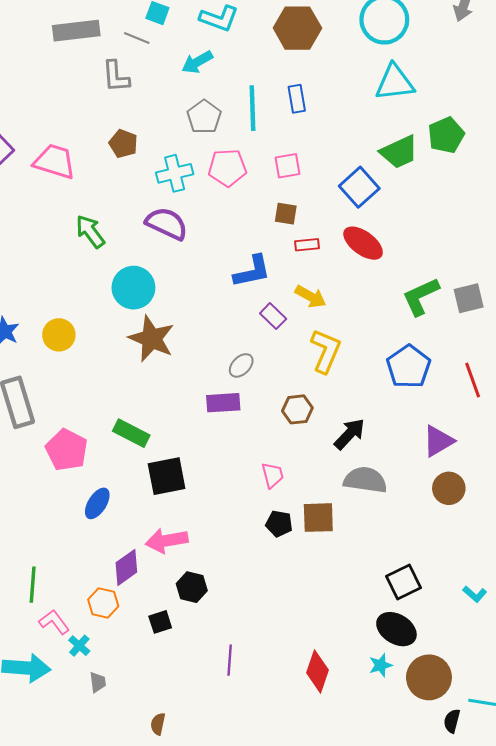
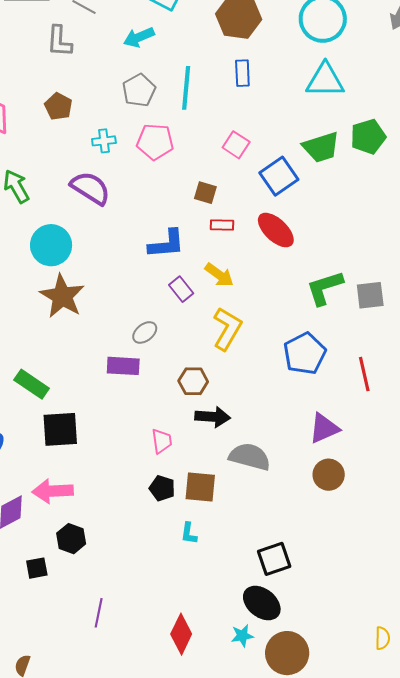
blue rectangle: (297, 99) -> (242, 73), moved
pink square: (288, 166) -> (236, 145), moved, turned 36
cyan cross: (175, 173) -> (104, 141), size x0.7
black arrow: (350, 434) -> (213, 417), moved, turned 44
cyan L-shape: (475, 594) -> (189, 533), moved, turned 50

